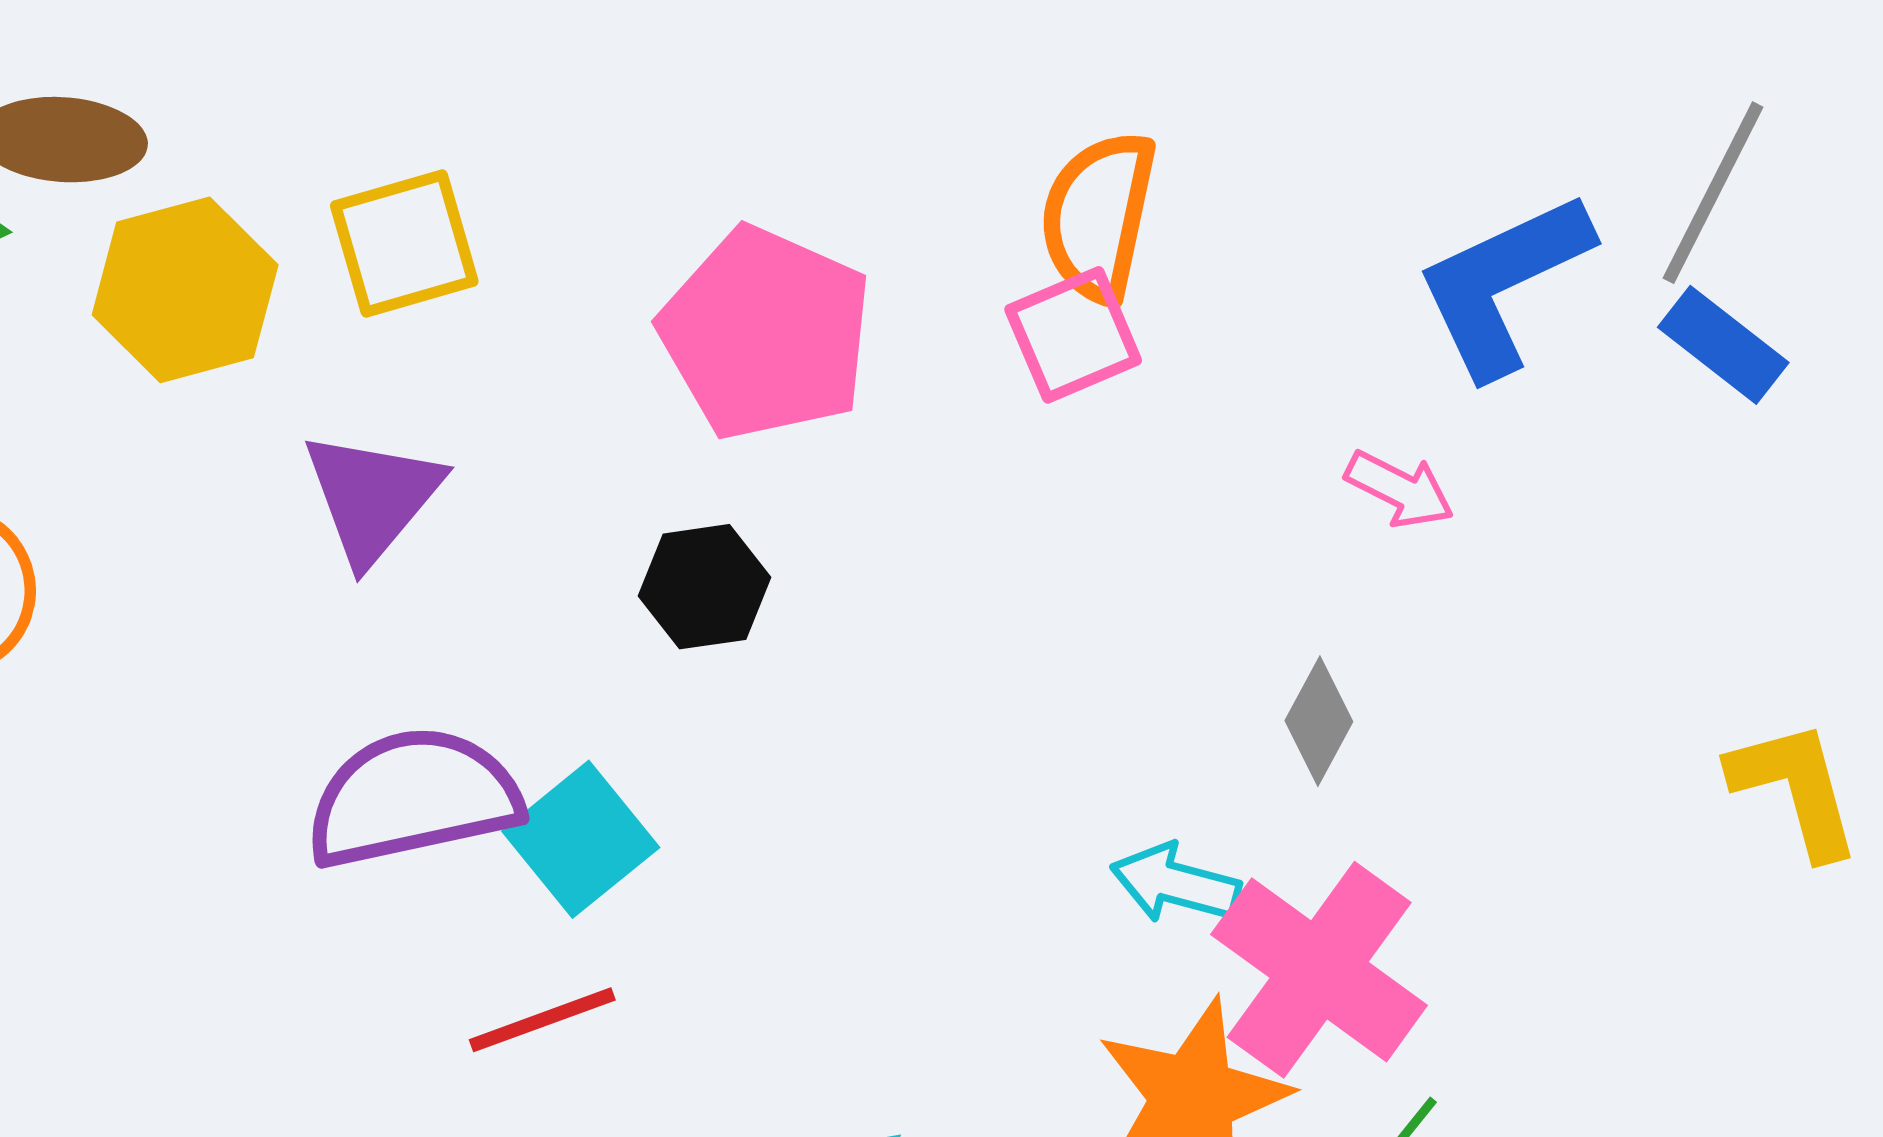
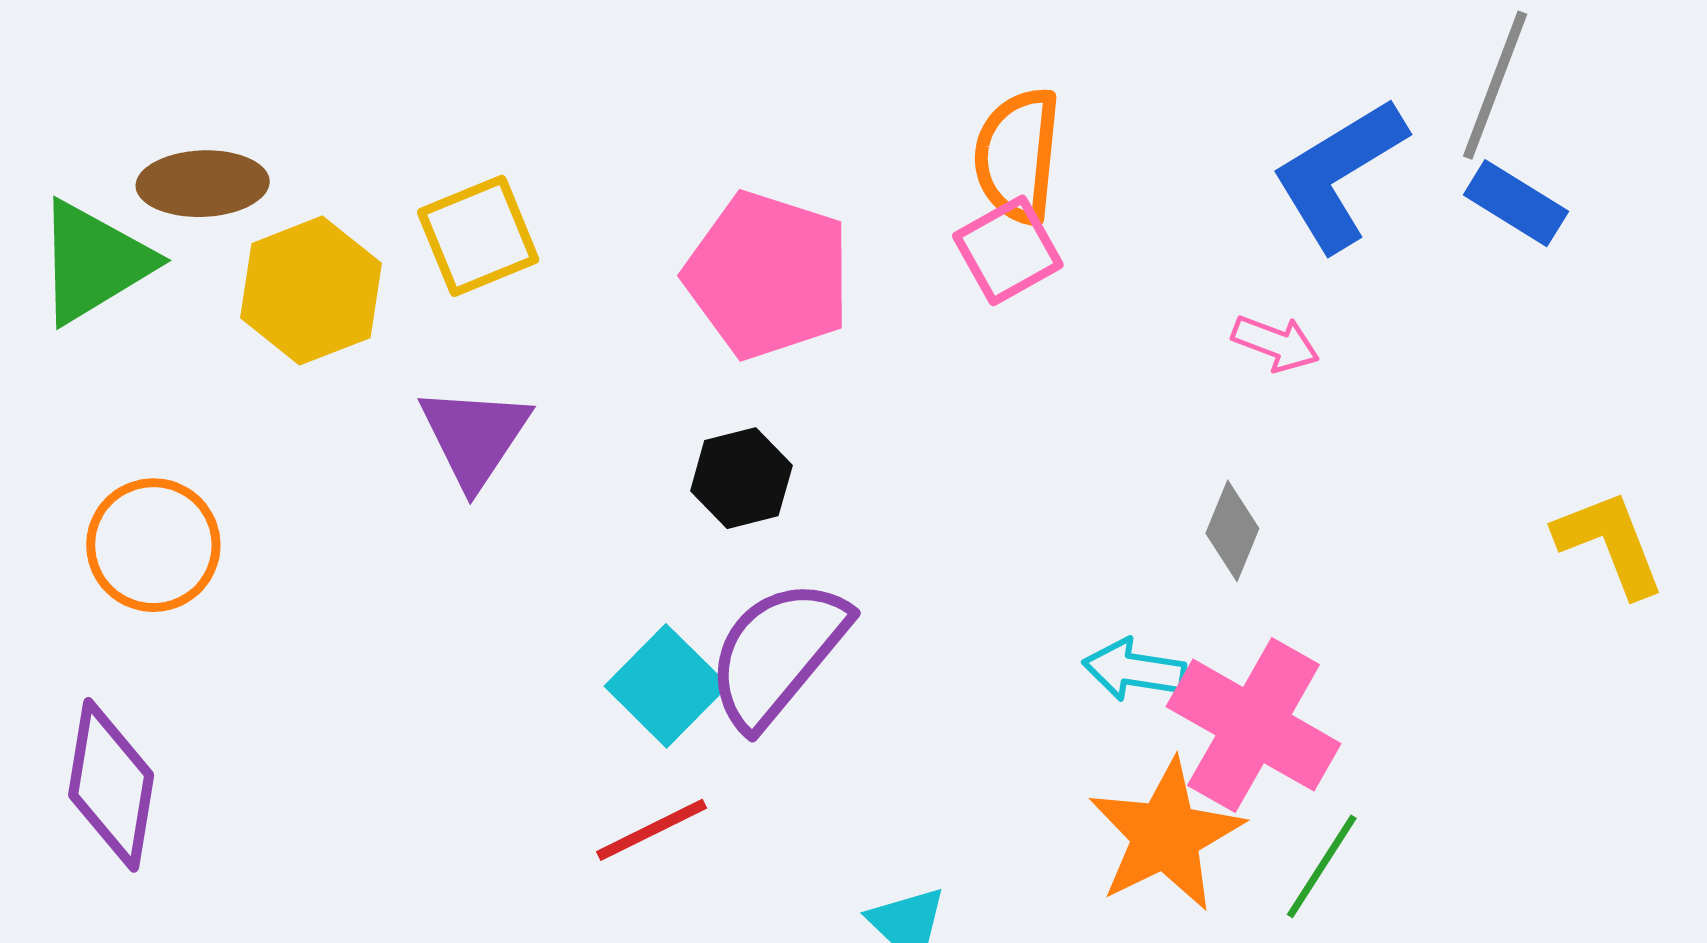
purple semicircle: (413, 798) -> (778, 653), moved, turned -32

